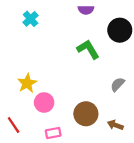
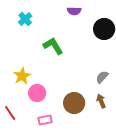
green L-shape: (88, 49) -> (53, 46), moved
brown arrow: (115, 125) -> (101, 101), moved, turned 48

